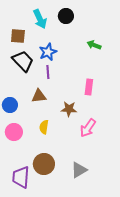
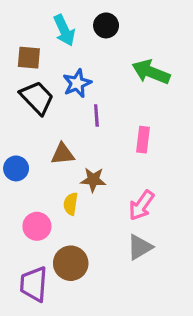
green arrow: (94, 45) -> (151, 72), size x1.6
purple line: (48, 72) -> (96, 115), moved
brown star: (69, 109) -> (93, 180), moved
pink circle: (14, 132) -> (37, 226), moved
gray triangle: (79, 170) -> (140, 247), moved

